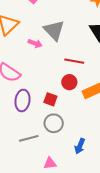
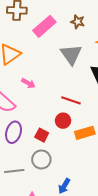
gray triangle: (54, 30) -> (71, 54), moved
pink arrow: (35, 43) -> (28, 83), moved

